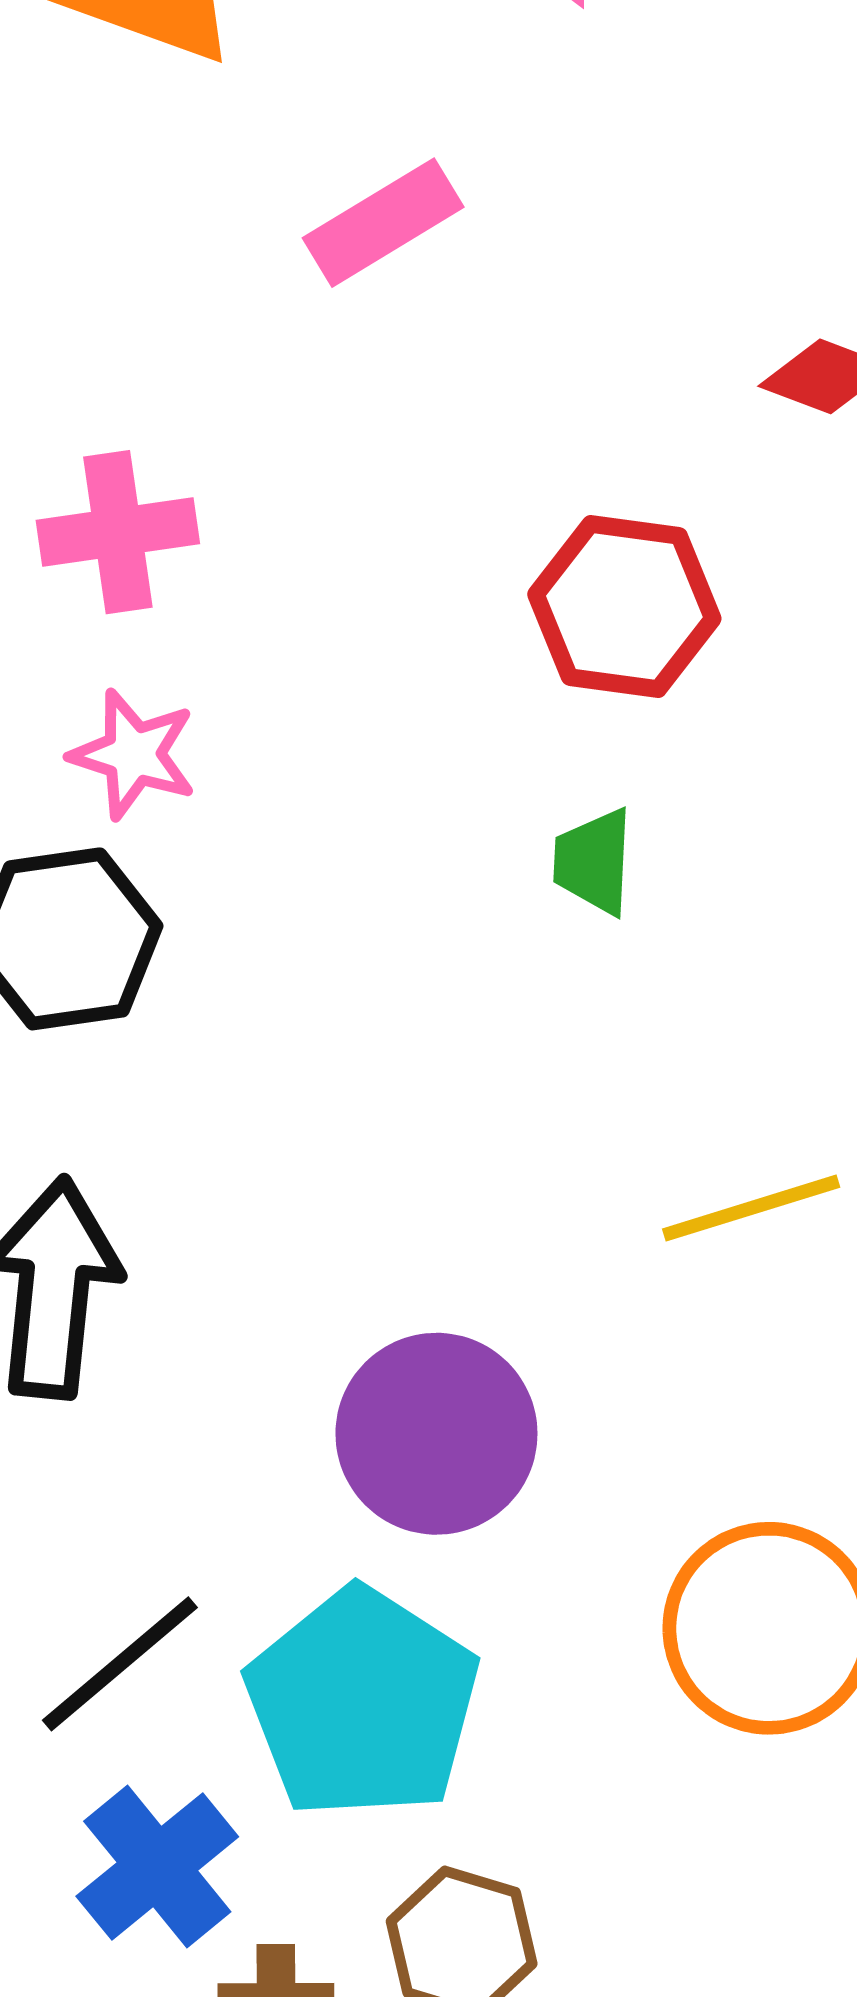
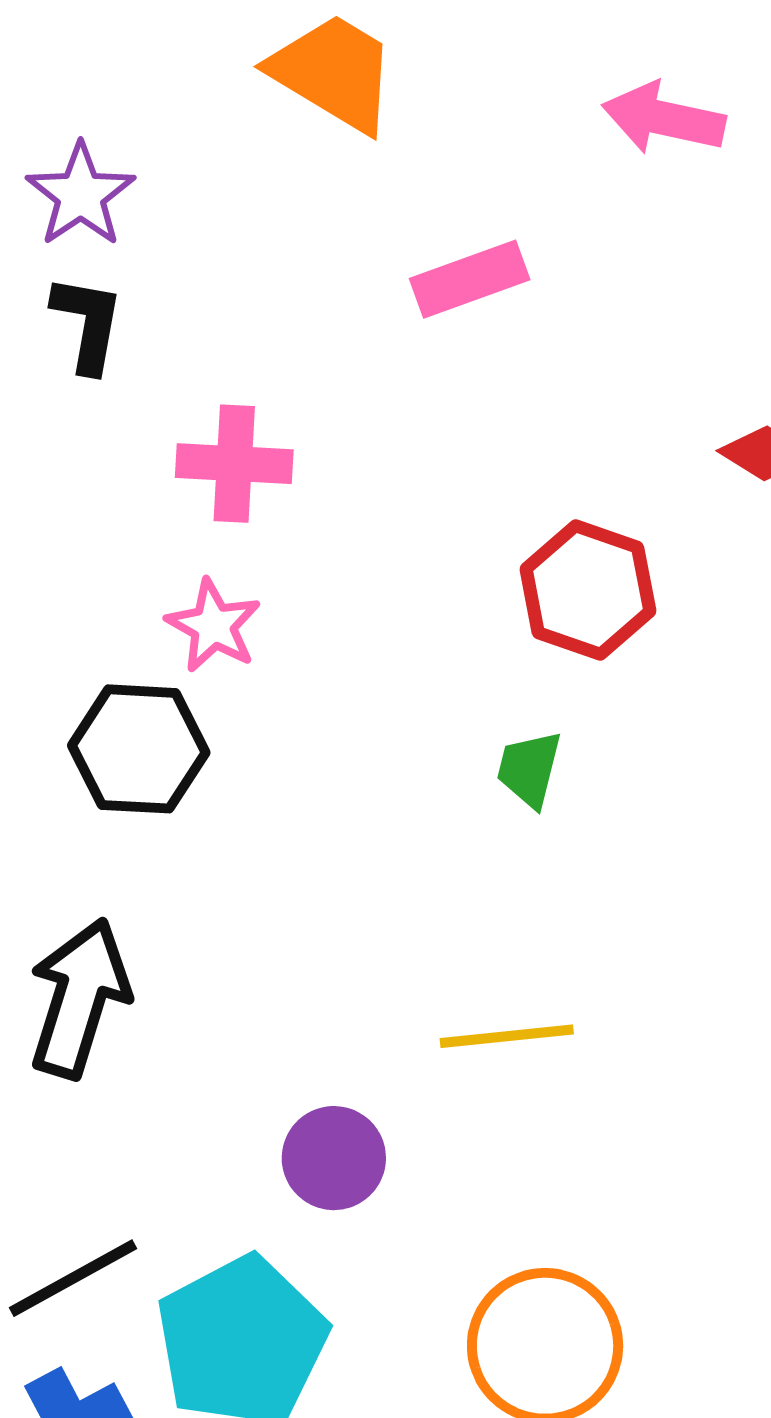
yellow line: (751, 1208) -> (507, 1036), moved
purple circle: (436, 1434) -> (334, 1158), size x0.7

